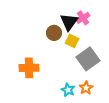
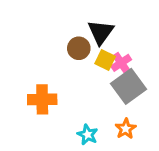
pink cross: (83, 18) -> (121, 63), moved
cyan star: (68, 90) -> (88, 135), moved

